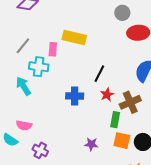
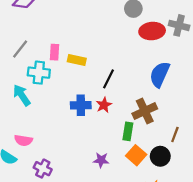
yellow rectangle: (74, 38) -> (77, 60), moved, size x0.7
red star: (107, 95) -> (104, 105), moved
orange square: (122, 141) -> (136, 155), turned 30

